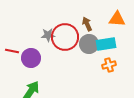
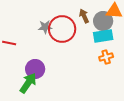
gray circle: (89, 44) -> (103, 21), moved
purple circle: (31, 58) -> (35, 69), moved

